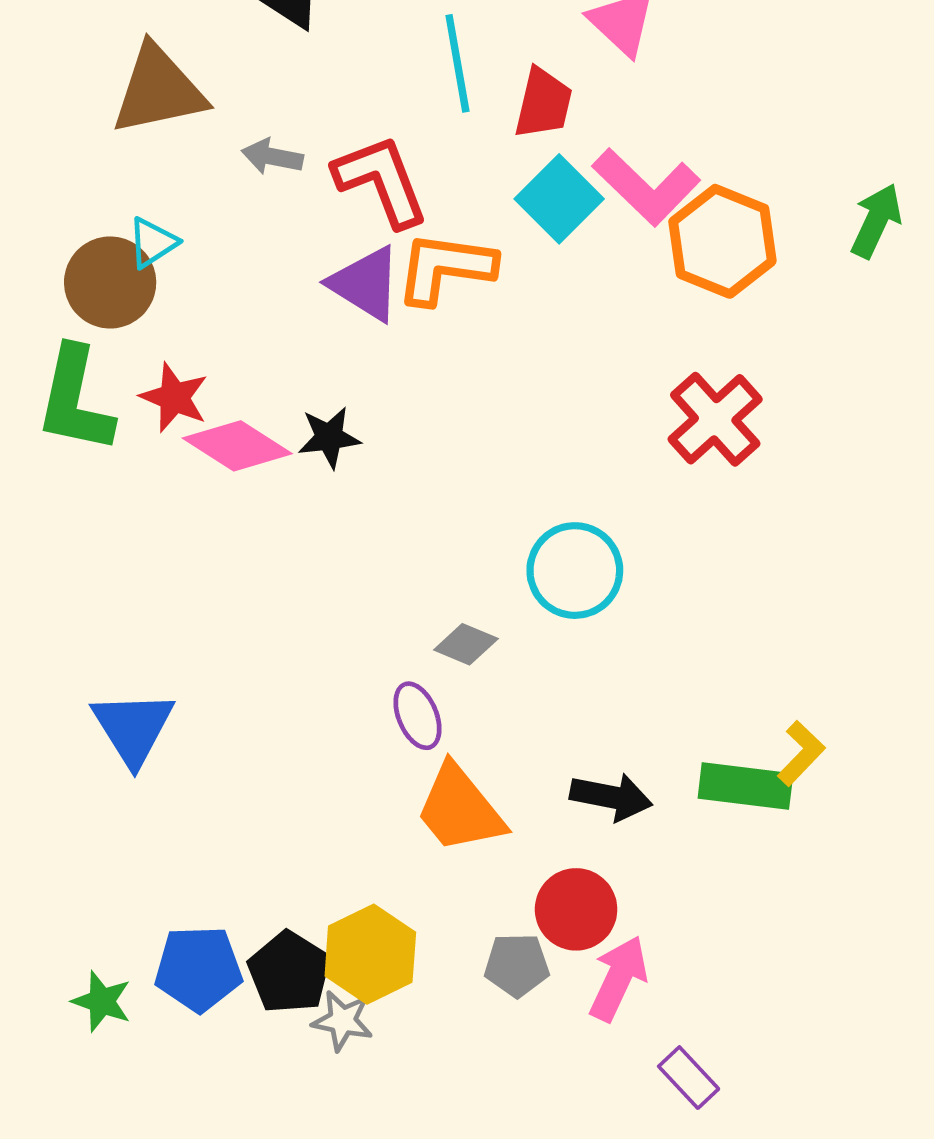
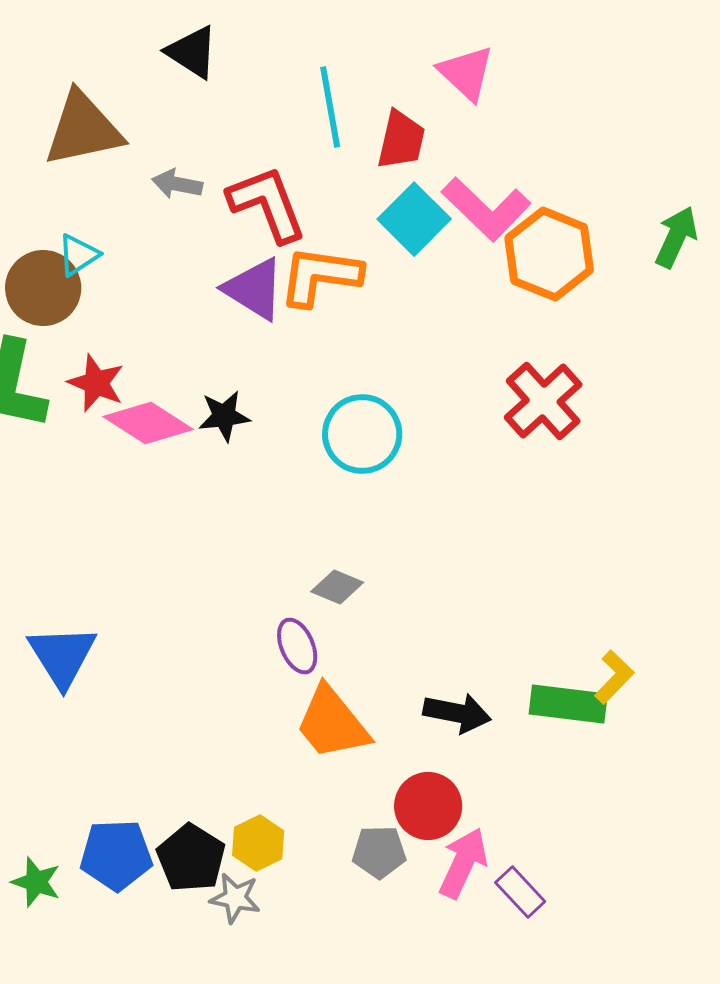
cyan circle: (575, 571) -> (362, 434), moved
yellow hexagon: (370, 954) -> (258, 843), size x0.7
purple rectangle: (689, 1078) -> (520, 892), moved

